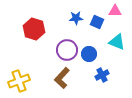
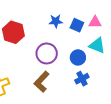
pink triangle: (115, 11) -> (95, 22), moved
blue circle: (89, 54) -> (78, 57), moved

